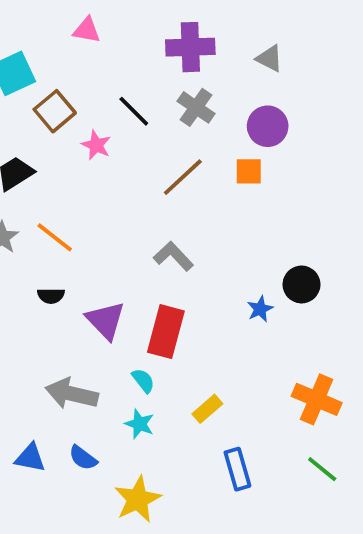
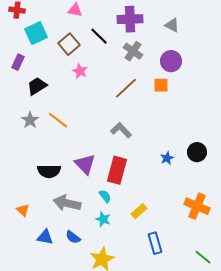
brown square: (55, 111) -> (69, 44), moved
black line: (134, 111) -> (99, 36), moved
black circle: (302, 284) -> (197, 152), moved
black semicircle: (51, 296) -> (49, 171), moved, size x1.6
green line: (322, 469) -> (203, 257), moved

